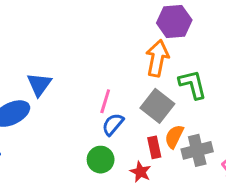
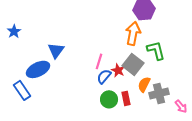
red rectangle: (154, 147) -> (126, 98), moved
green circle: (101, 160) -> (109, 99), moved
red star: (140, 172) -> (118, 70), moved

